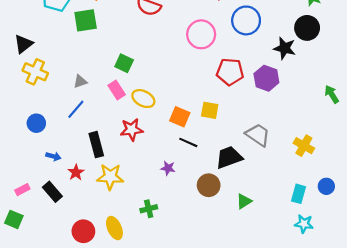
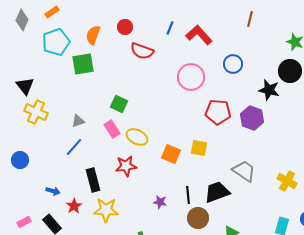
blue circle: (246, 20) -> (233, 64), size x0.7
black triangle: (23, 44) -> (25, 86), turned -30
blue circle: (36, 123) -> (20, 160), moved
black line: (188, 142) -> (188, 195), moved, turned 60

